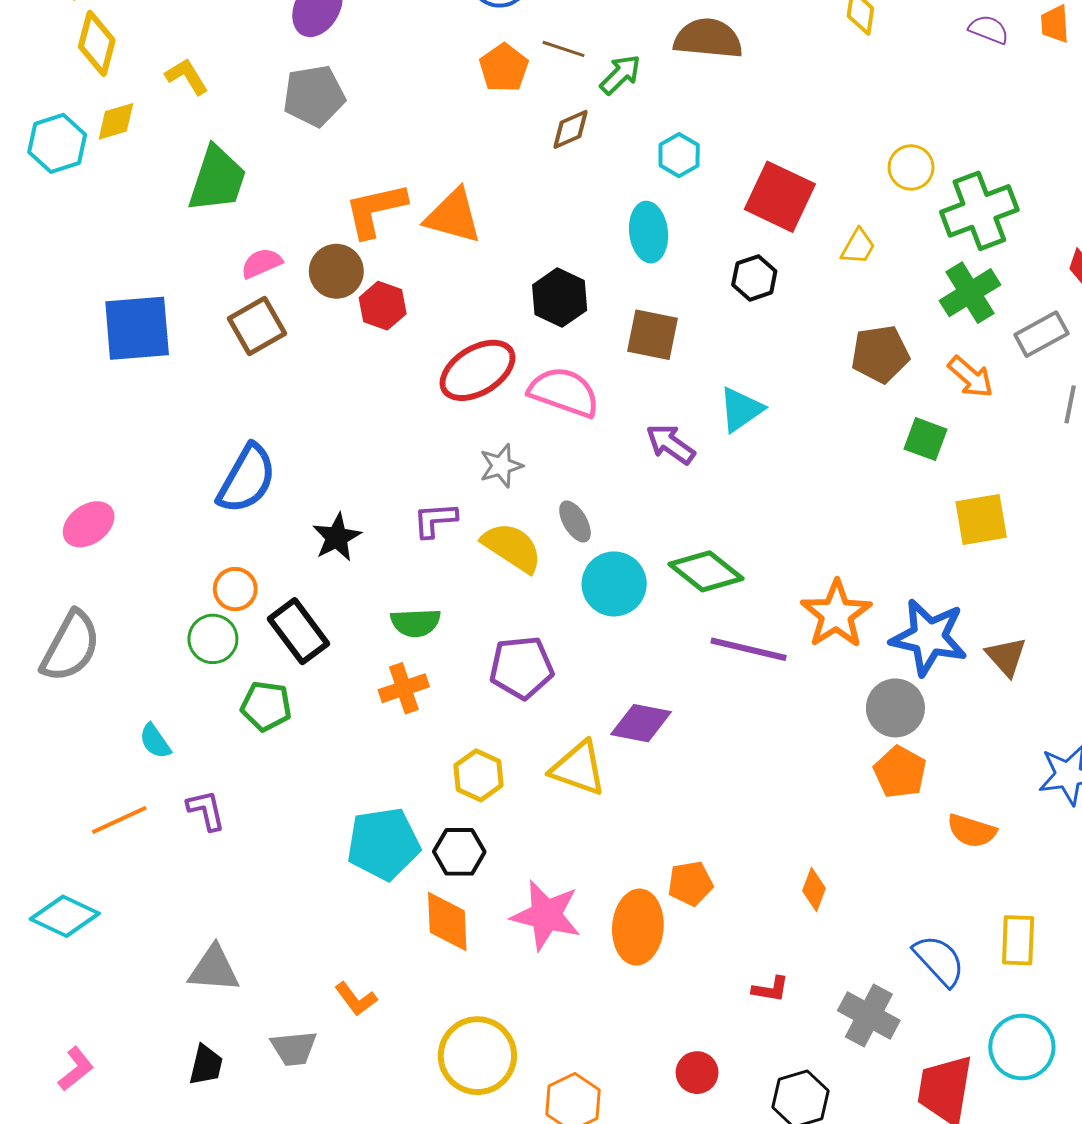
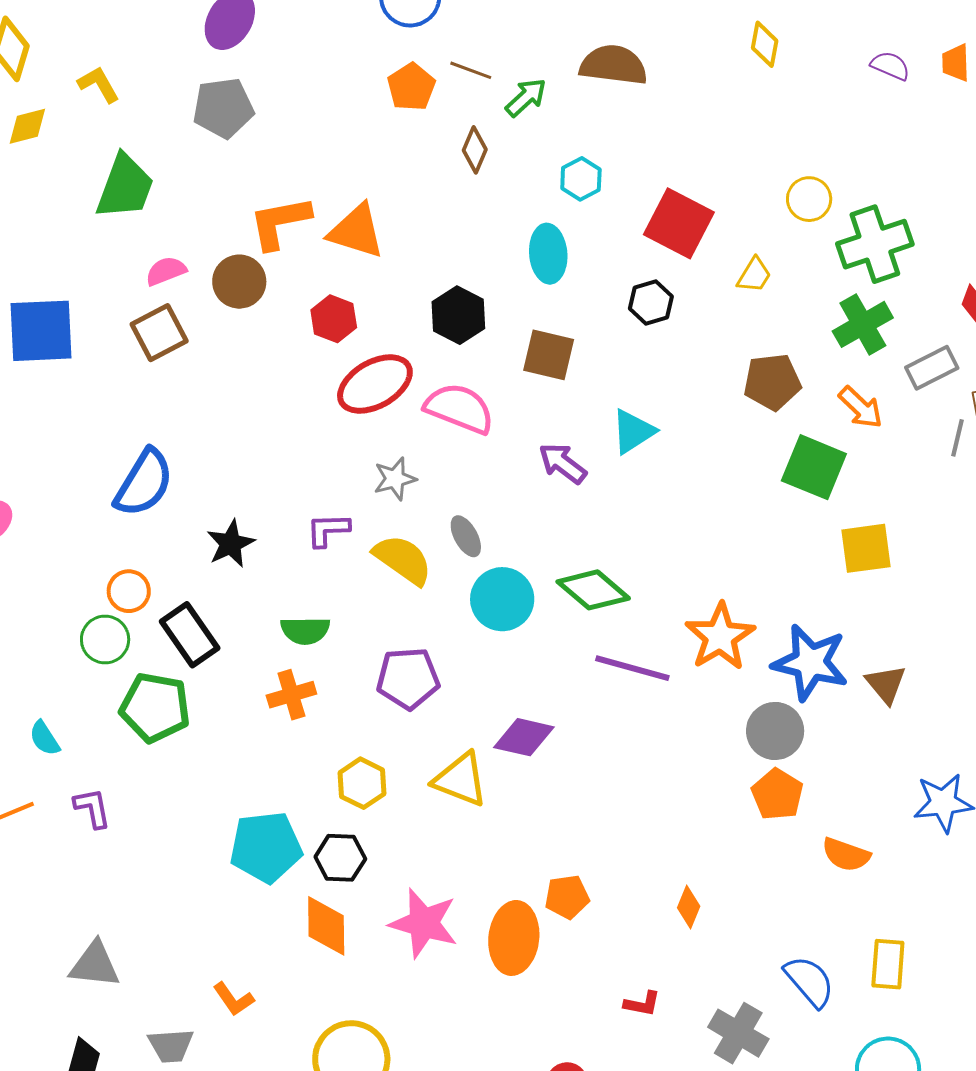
brown diamond: (570, 129) -> (475, 150), turned -45
red hexagon: (383, 306) -> (334, 319), moved
green square: (926, 439) -> (814, 467), size x1.5
green pentagon: (266, 706) -> (155, 707), size x1.4

